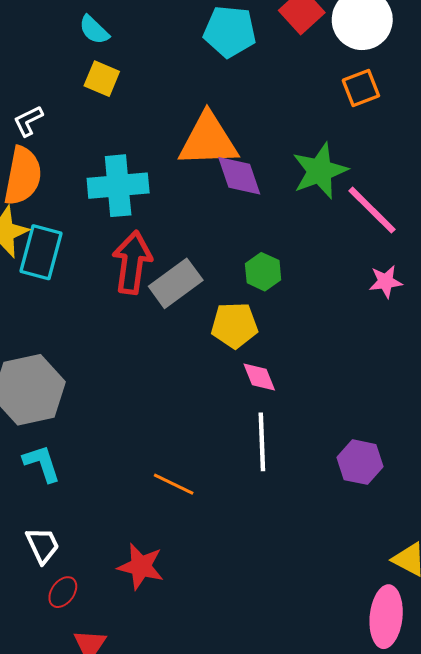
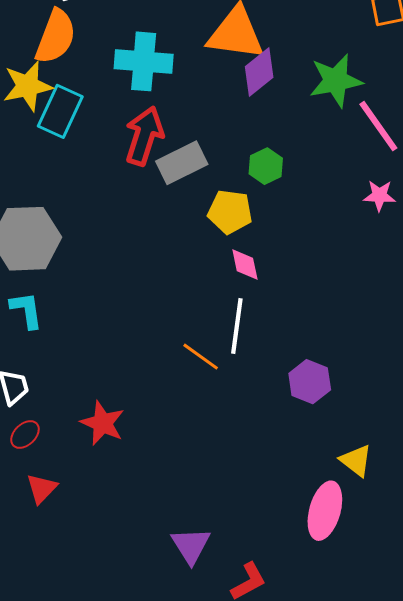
purple diamond: (239, 176) -> (259, 72), turned 60
purple hexagon: (360, 462) -> (310, 382), moved
orange line: (174, 484) -> (201, 357), moved

